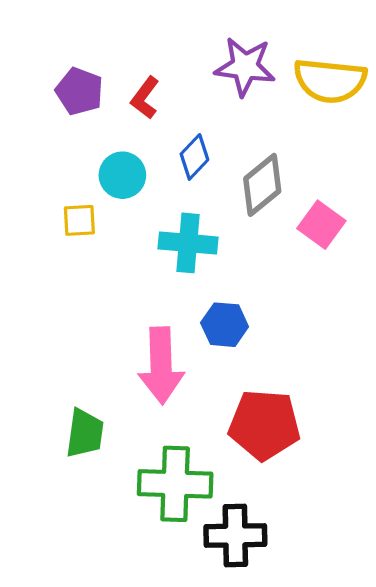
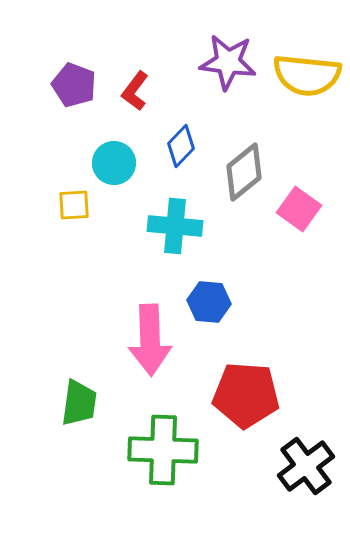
black cross: (235, 535) -> (306, 466), moved, turned -36

